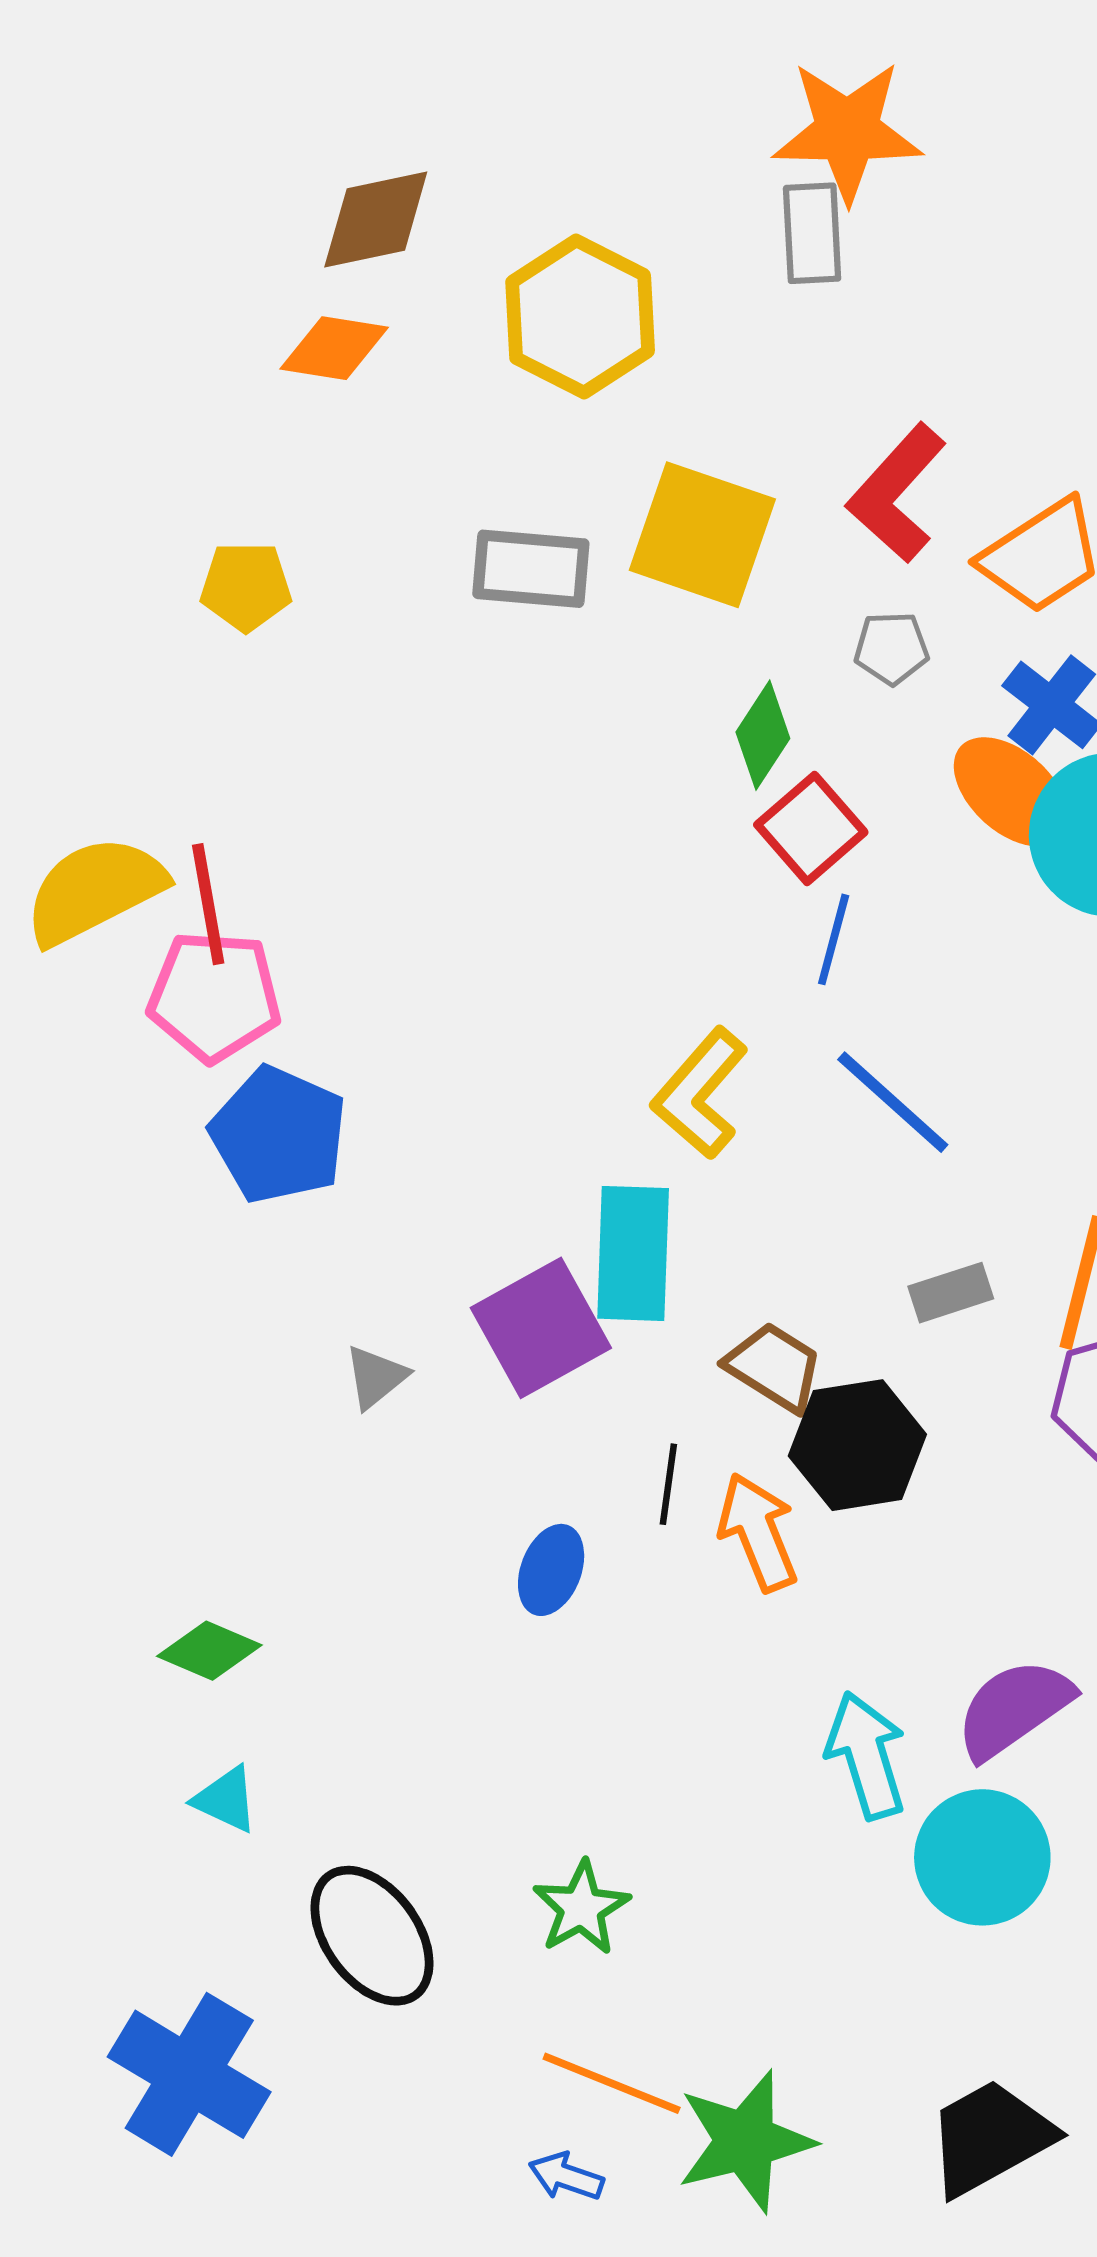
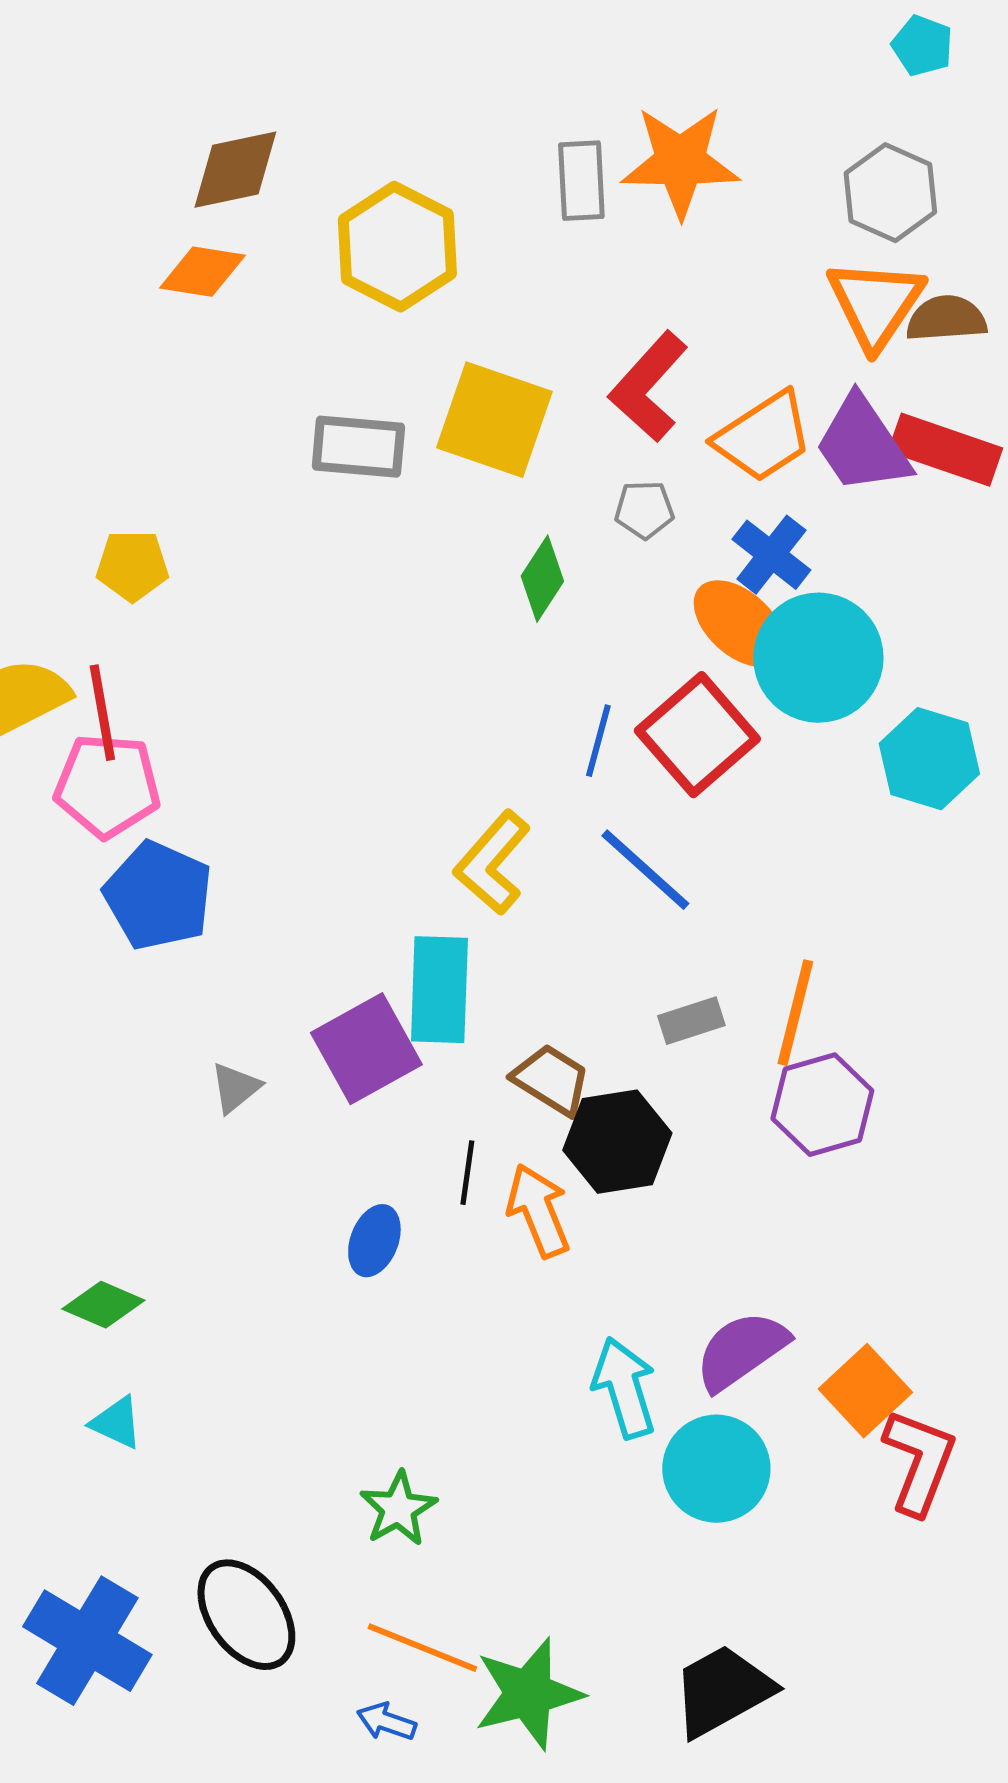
orange star: (847, 131) -> (680, 162), moved
yellow pentagon: (246, 586) -> (132, 566), moved
red square: (811, 828) -> (697, 735), moved, size x1.4
black ellipse: (372, 1936) -> (246, 1615), moved

